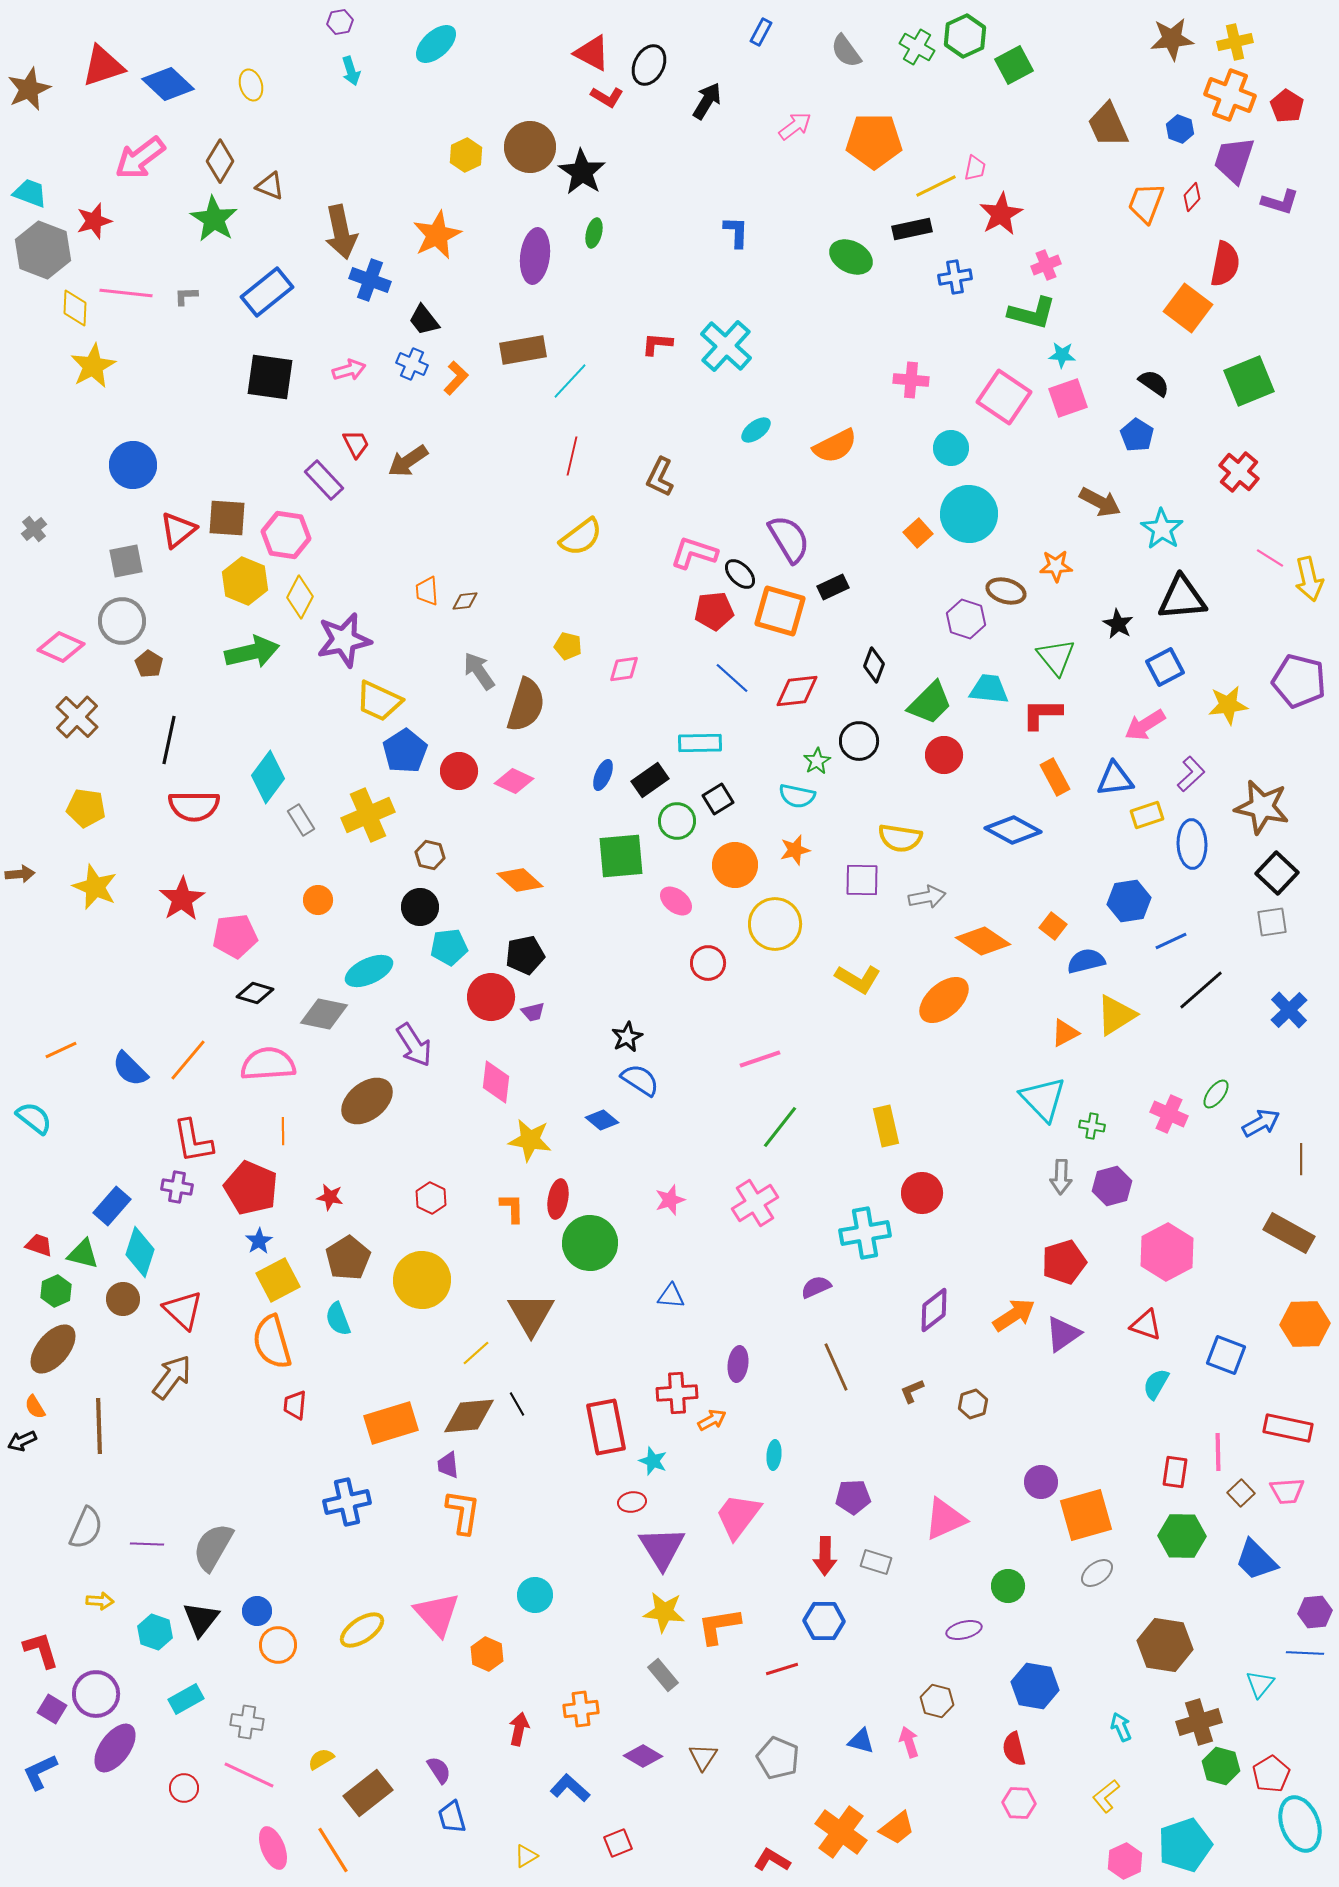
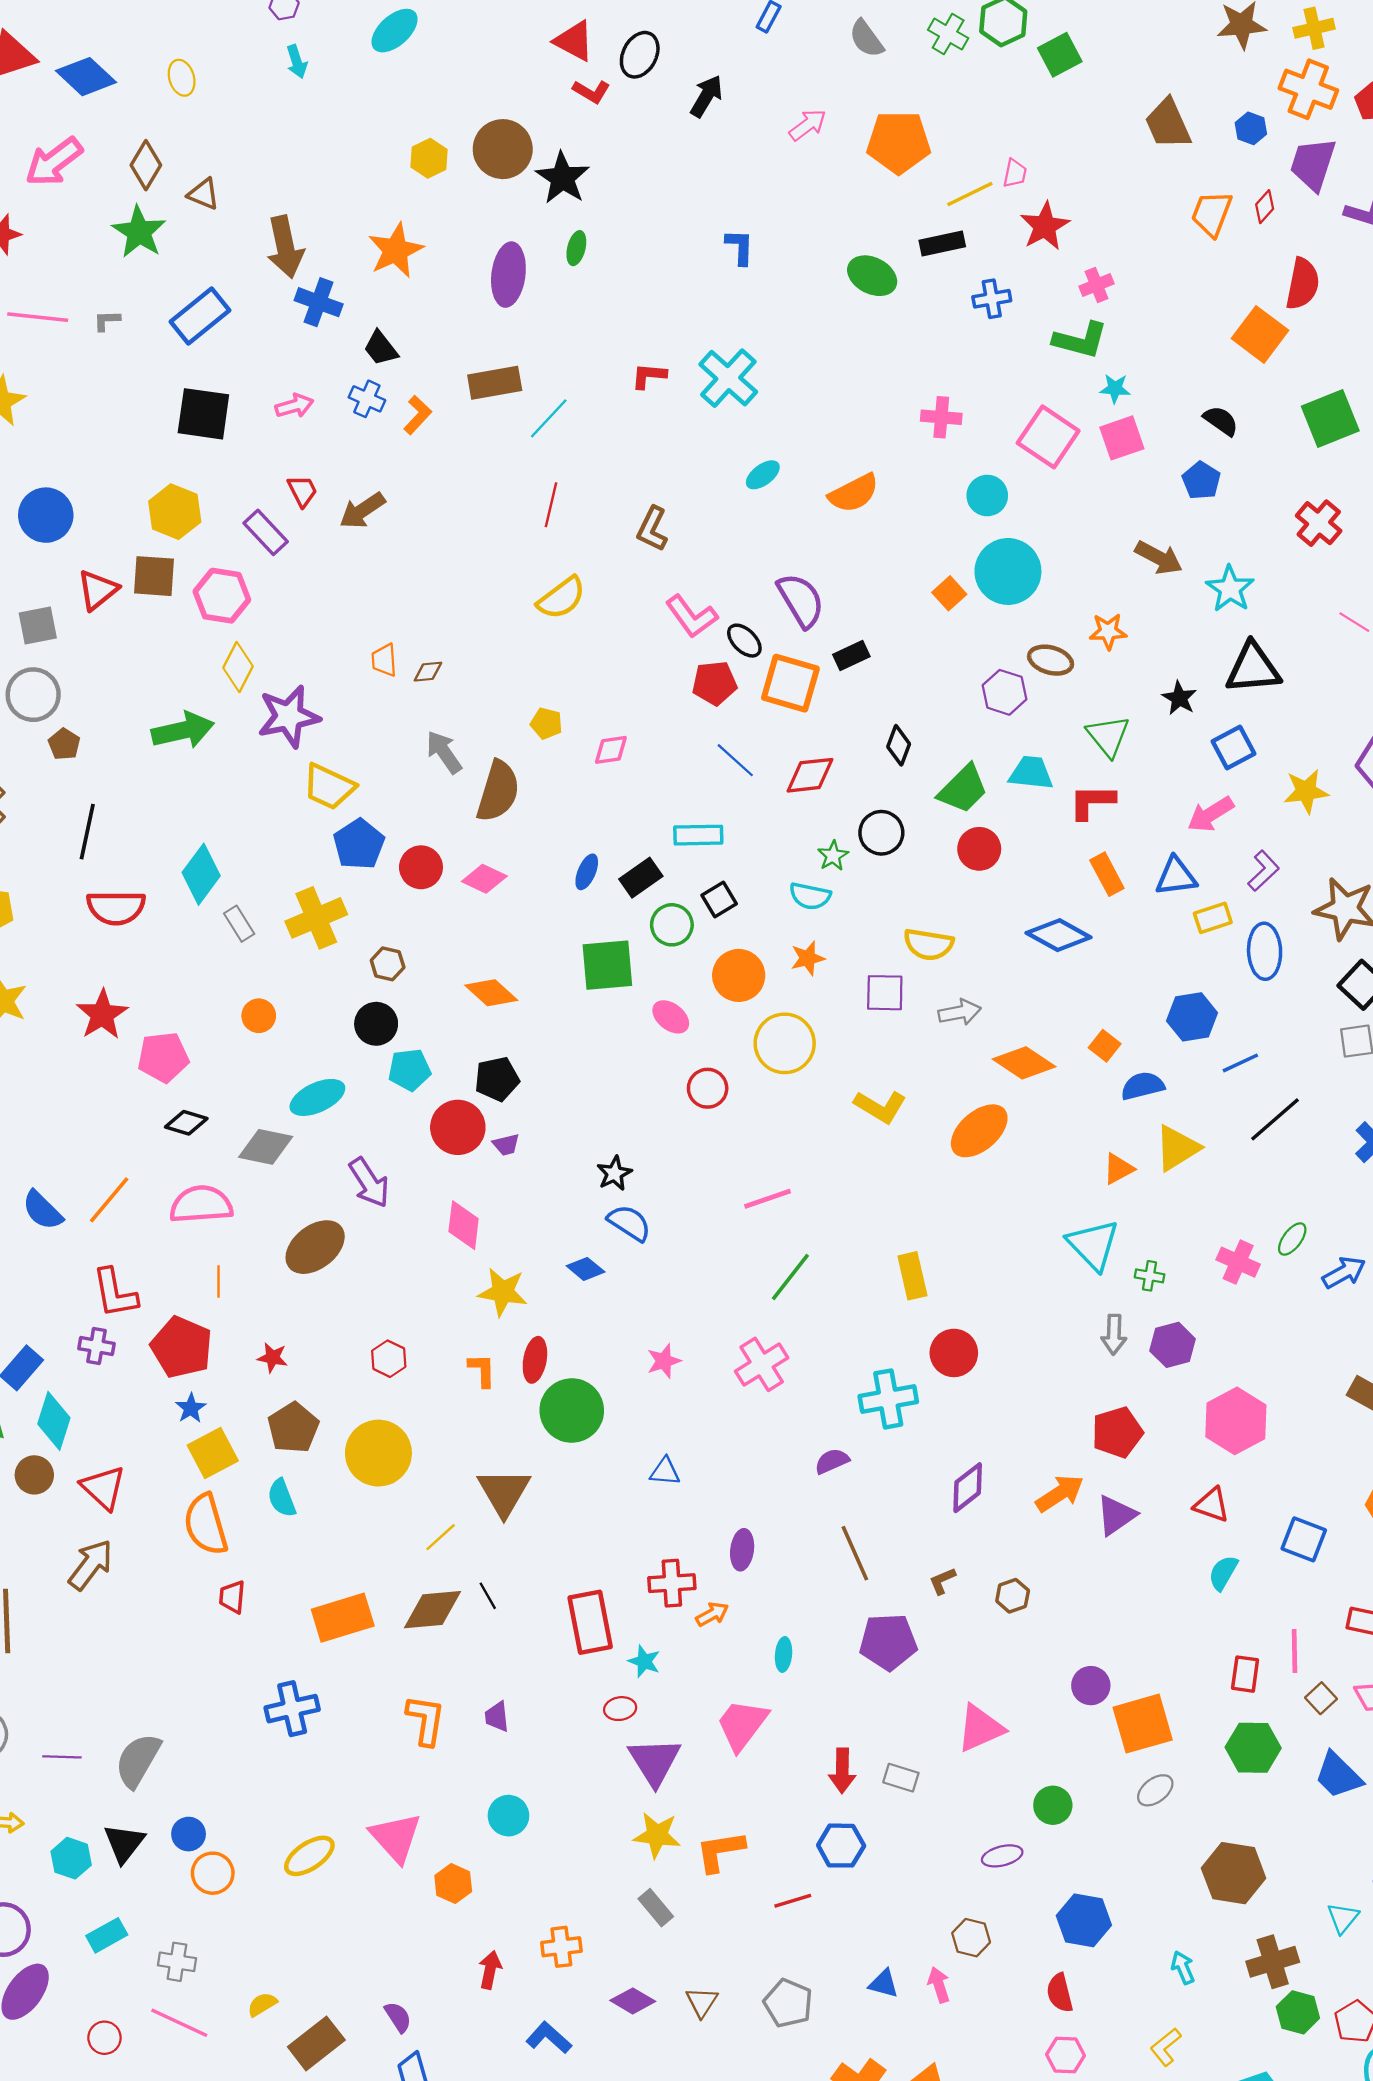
pink L-shape: (694, 553) -> (691, 616), turned -144
yellow hexagon: (245, 581) -> (175, 512), moved
purple trapezoid: (448, 1465) -> (497, 1717), moved
purple pentagon: (853, 1497) -> (888, 1642), moved, size x1.4

